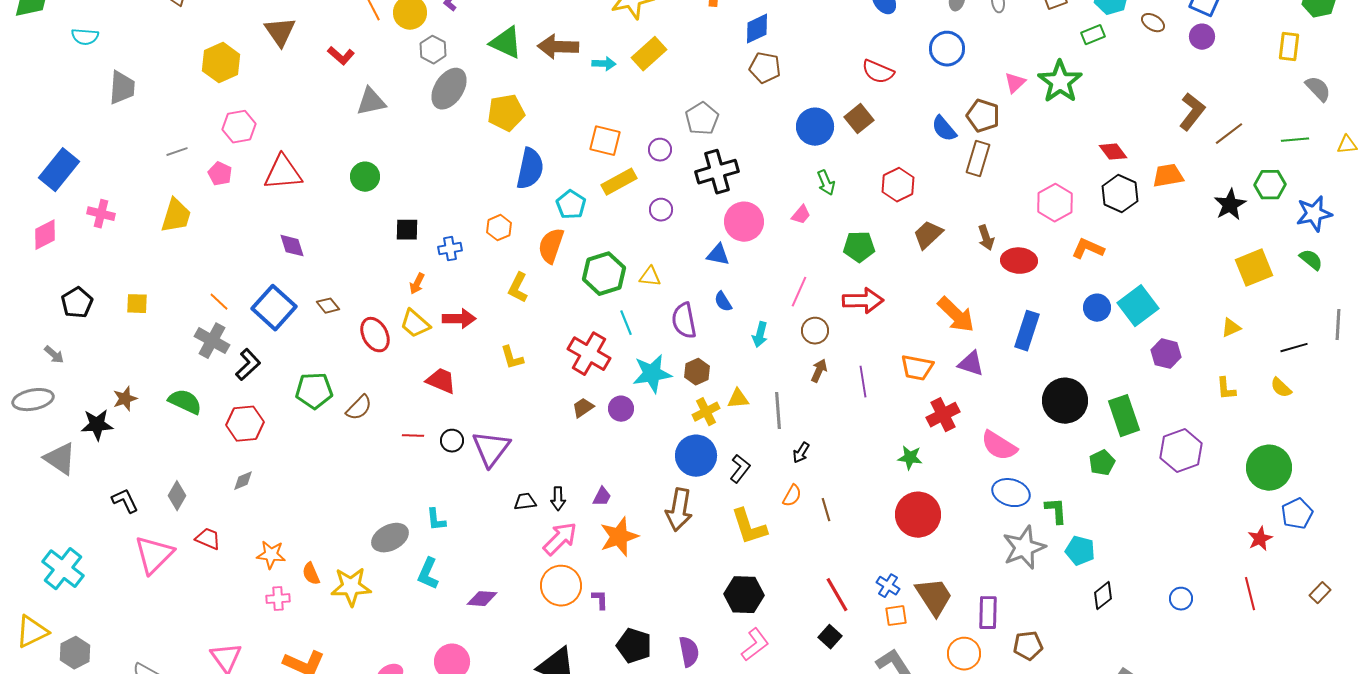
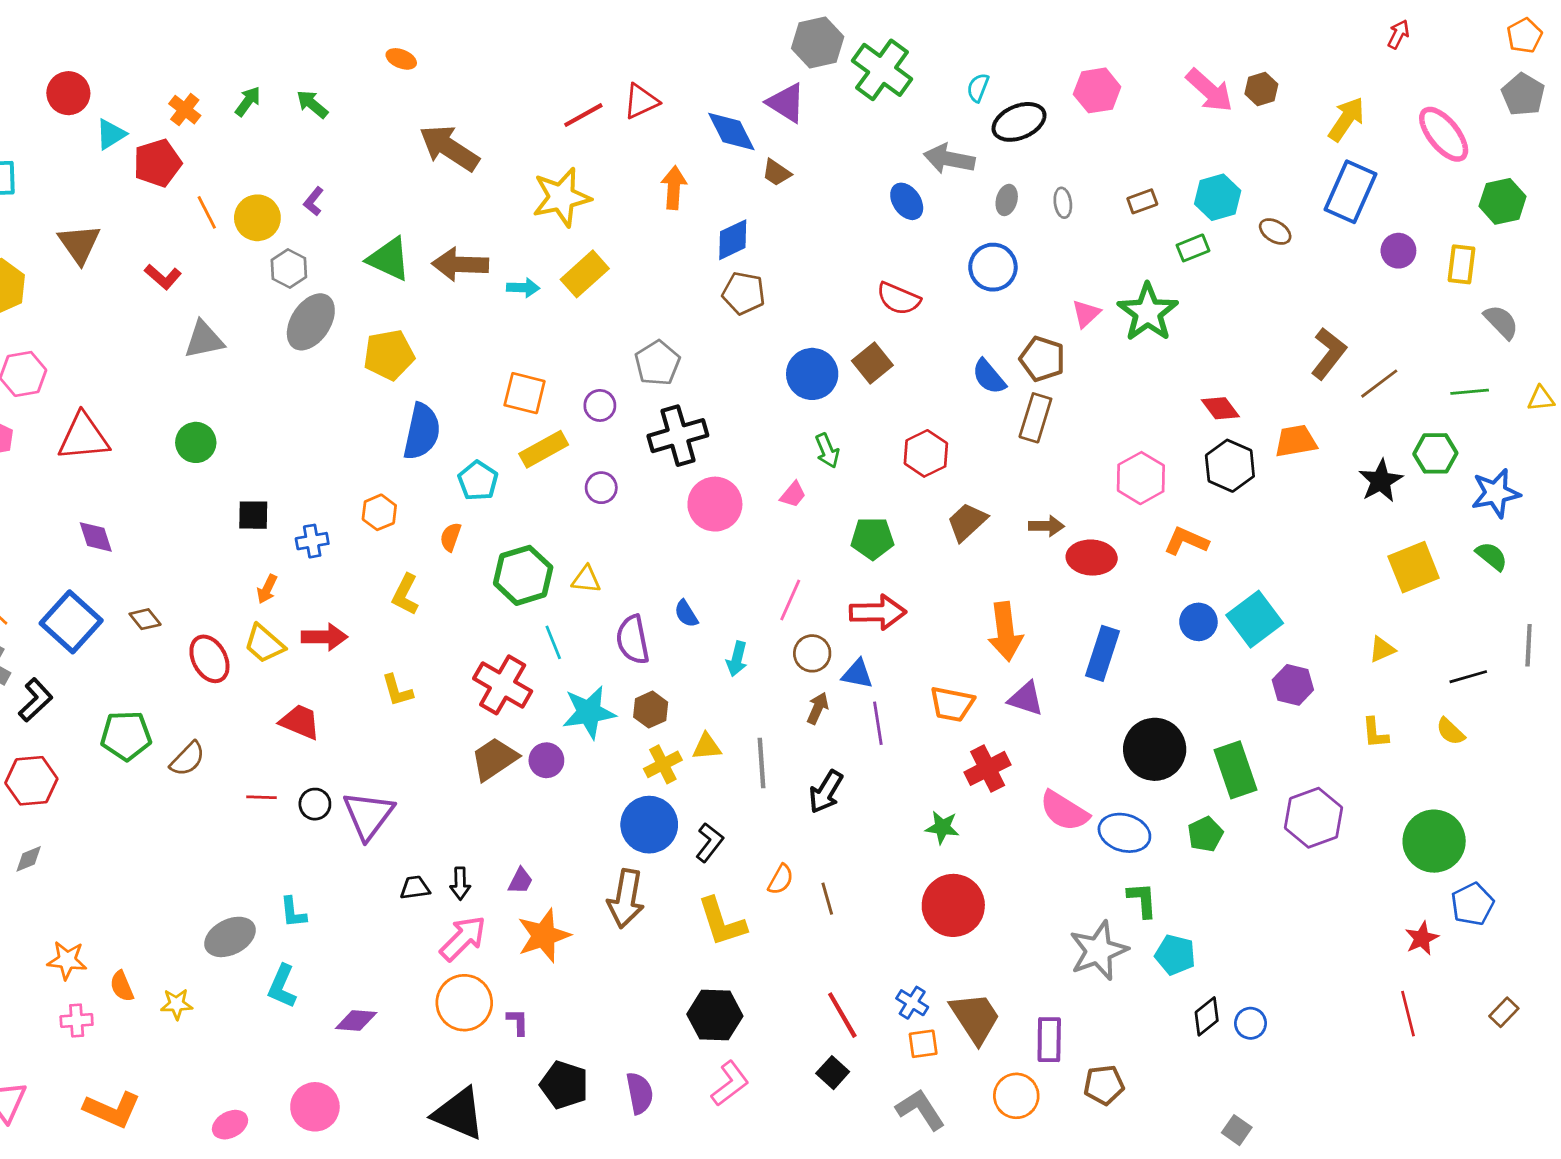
purple circle: (1202, 37) -> (1398, 251), moved
brown arrow: (986, 238) -> (1046, 526), turned -70
orange semicircle: (551, 246) -> (451, 537), size x0.6
blue triangle: (718, 255) -> (857, 674), moved
orange arrow: (956, 315) -> (1005, 631), turned 39
brown trapezoid: (583, 408) -> (494, 759), size x1.6
black arrow: (801, 453) -> (826, 792), moved, size x1.5
blue ellipse: (1011, 493) -> (1124, 833), moved
yellow star: (351, 587) -> (177, 1004), size x0.6
blue circle: (1181, 599) -> (1251, 1023), moved

